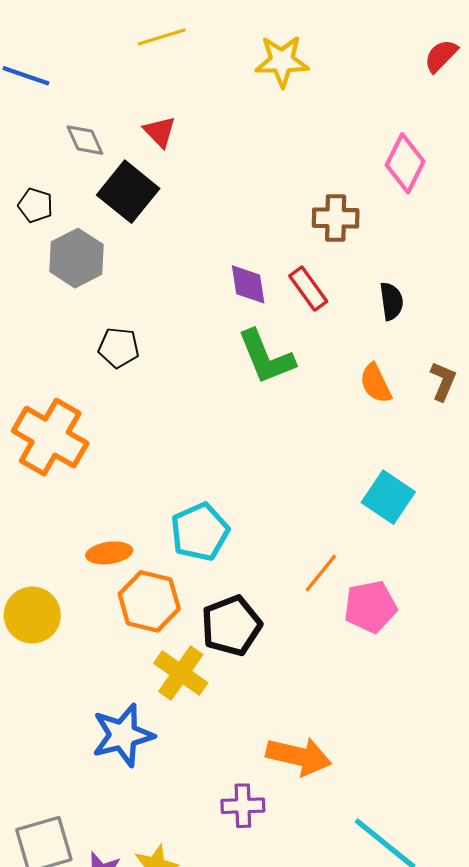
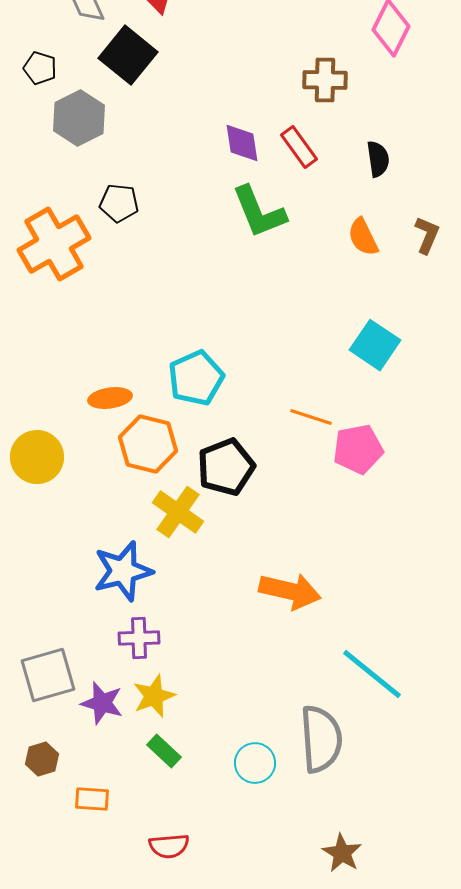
orange cross: (50, 437) -> (54, 244), moved, turned 30
orange line: (321, 573) -> (311, 417), turned 69
purple cross: (243, 806) -> (139, 638), moved

